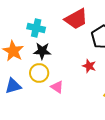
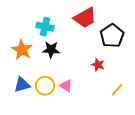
yellow circle: (39, 73) -> (45, 86), moved

